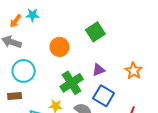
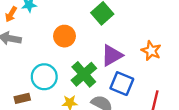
purple triangle: (99, 70) -> (112, 55), size x1.5
cyan circle: (24, 71) -> (44, 77), moved

